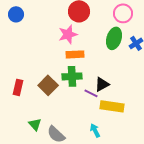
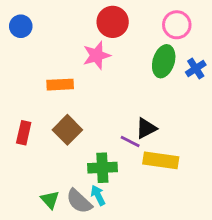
orange rectangle: (75, 54) -> (60, 85), moved
green cross: (72, 76) -> (102, 168), moved
green triangle: (35, 124) -> (50, 200), moved
cyan arrow: (95, 130) -> (98, 195), moved

